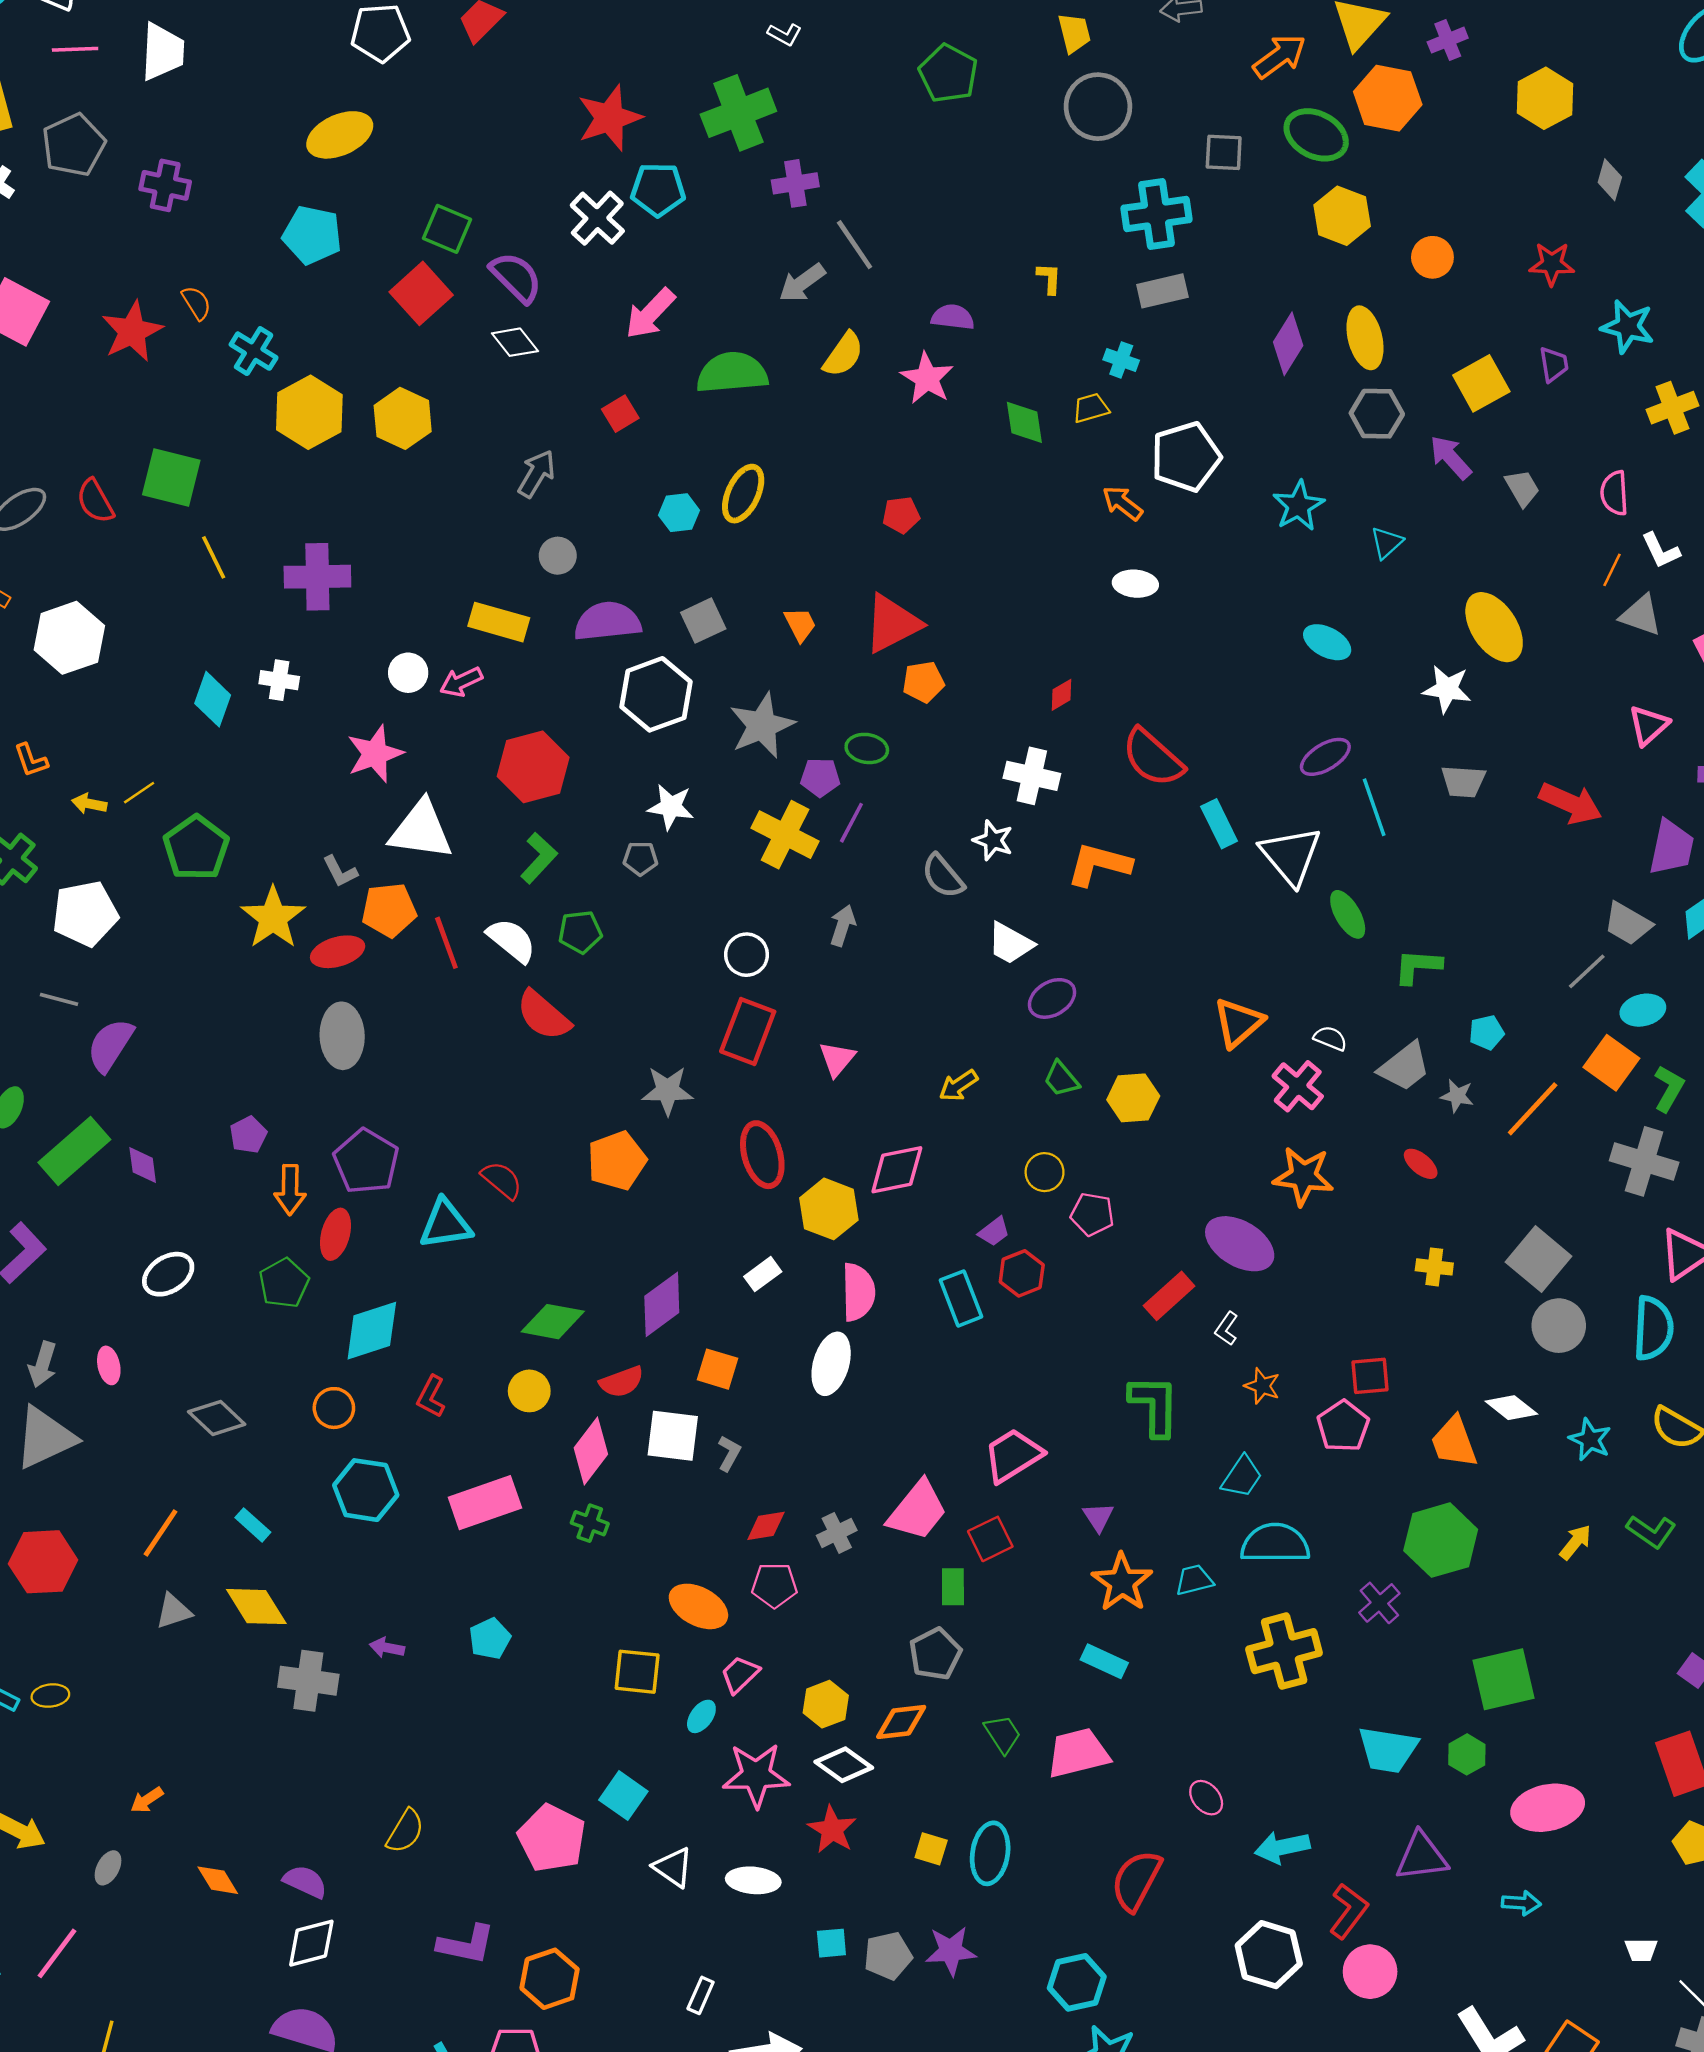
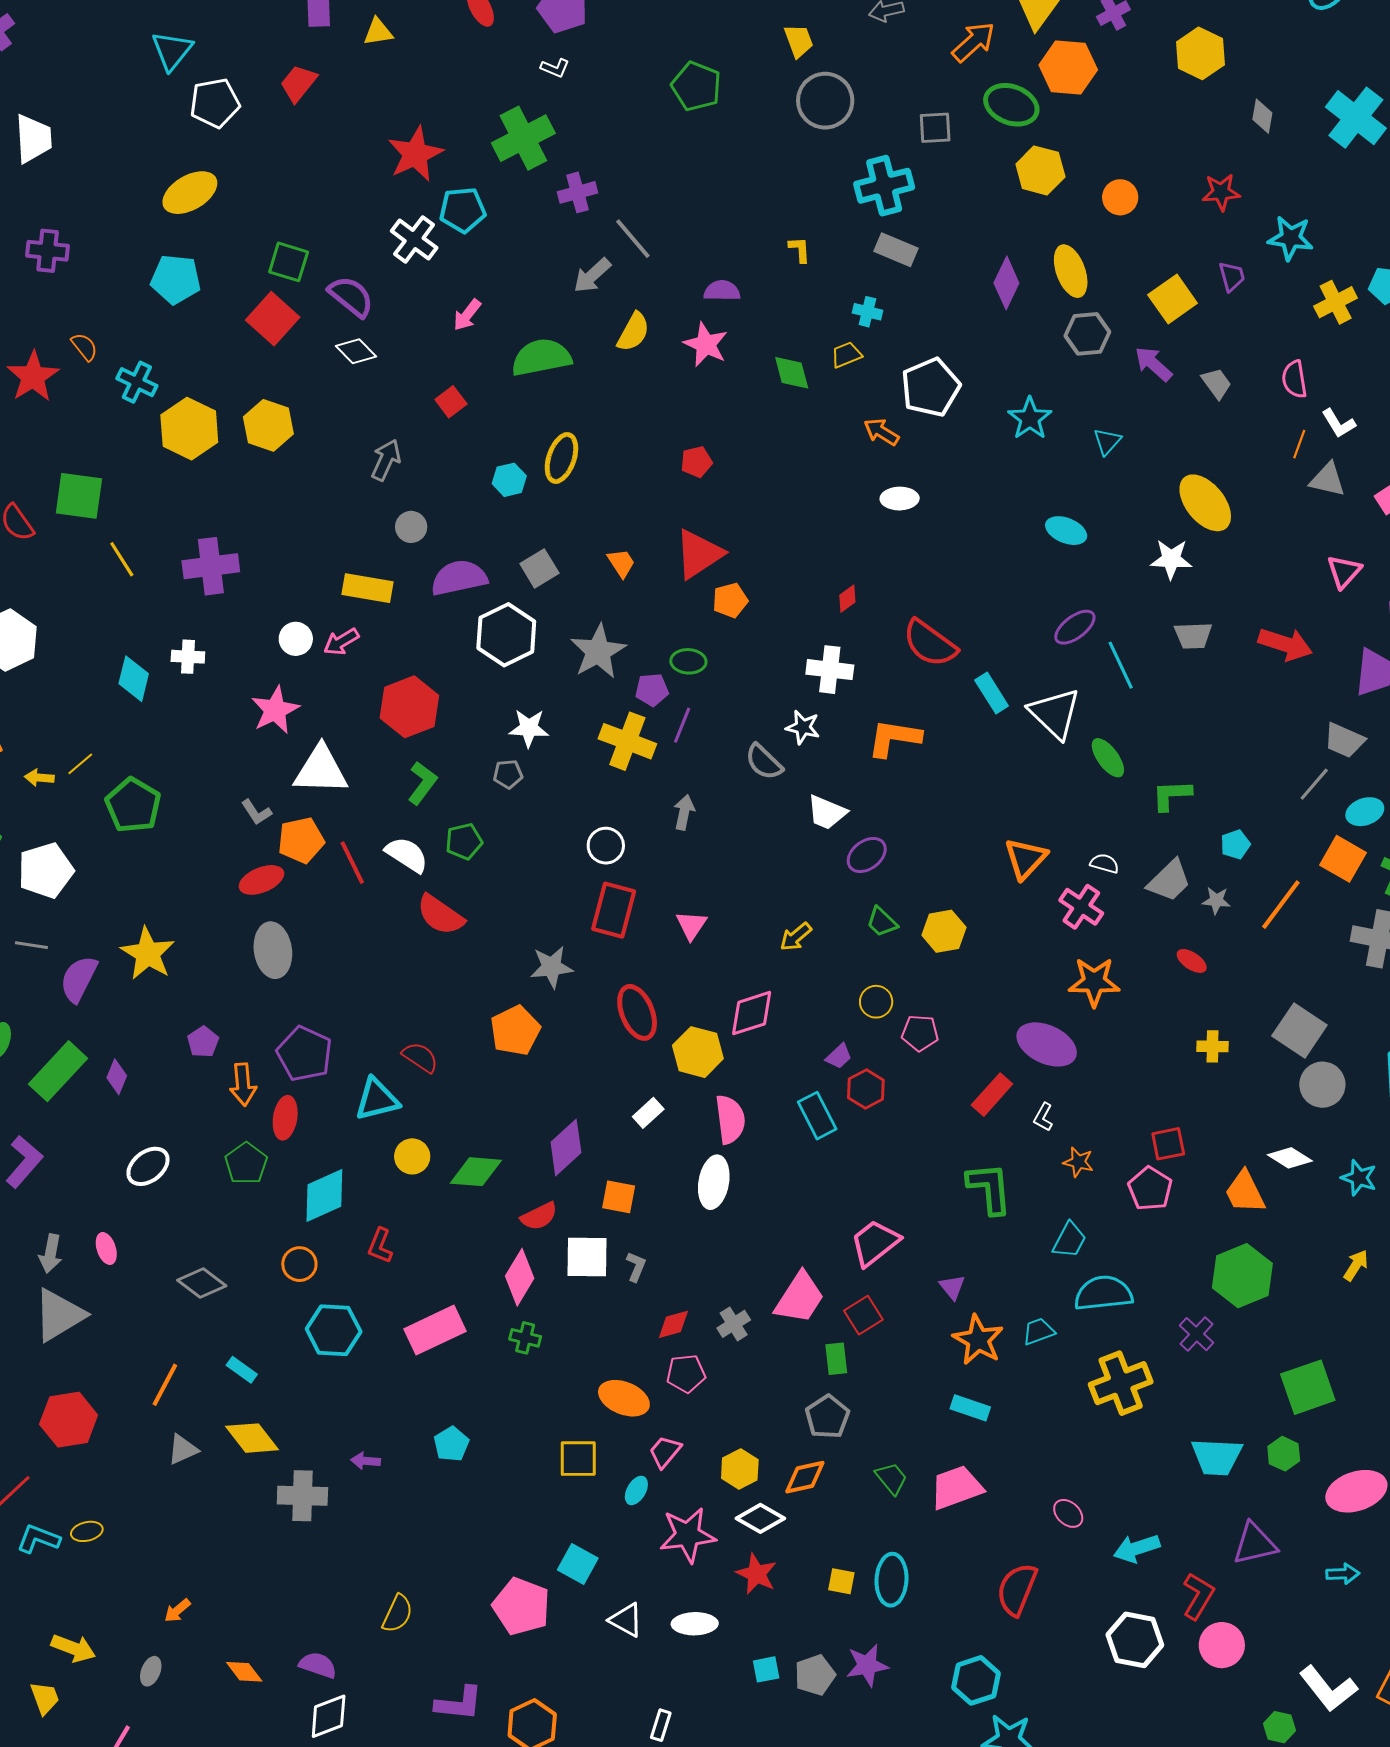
gray rectangle: (1162, 291) -> (896, 250), turned 42
pink arrow: (650, 314) -> (467, 315), size x0.7
yellow star: (273, 918) -> (148, 954), moved
purple diamond: (143, 1165) -> (117, 1077), turned 36
yellow circle: (529, 1391) -> (412, 1156), moved

